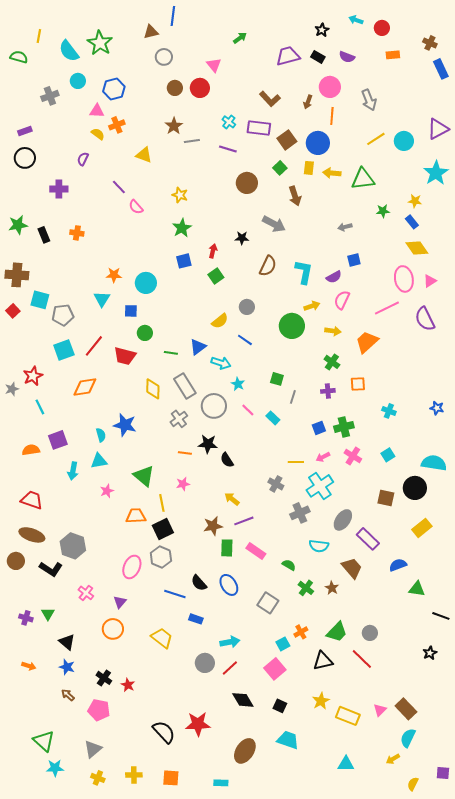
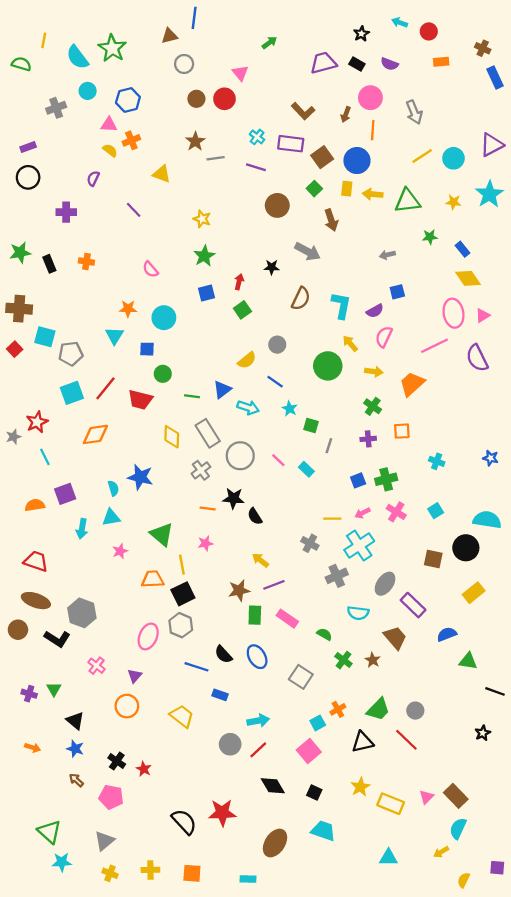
yellow star: (415, 201) -> (453, 202), moved
pink semicircle: (136, 207) -> (150, 269), moved
yellow arrow: (312, 306) -> (350, 343), turned -112
cyan star: (238, 384) -> (290, 409), moved

